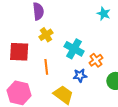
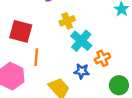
yellow cross: (46, 35) -> (67, 21), moved
orange line: (46, 67) -> (36, 57), moved

